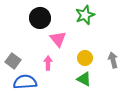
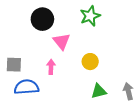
gray arrow: (113, 60) -> (128, 91), moved
gray square: (13, 61) -> (14, 65), turned -35
green triangle: (84, 79) -> (99, 91), moved, turned -42

